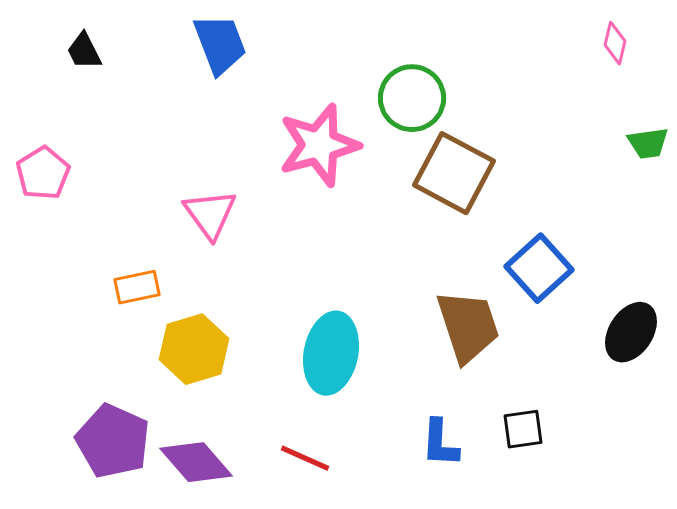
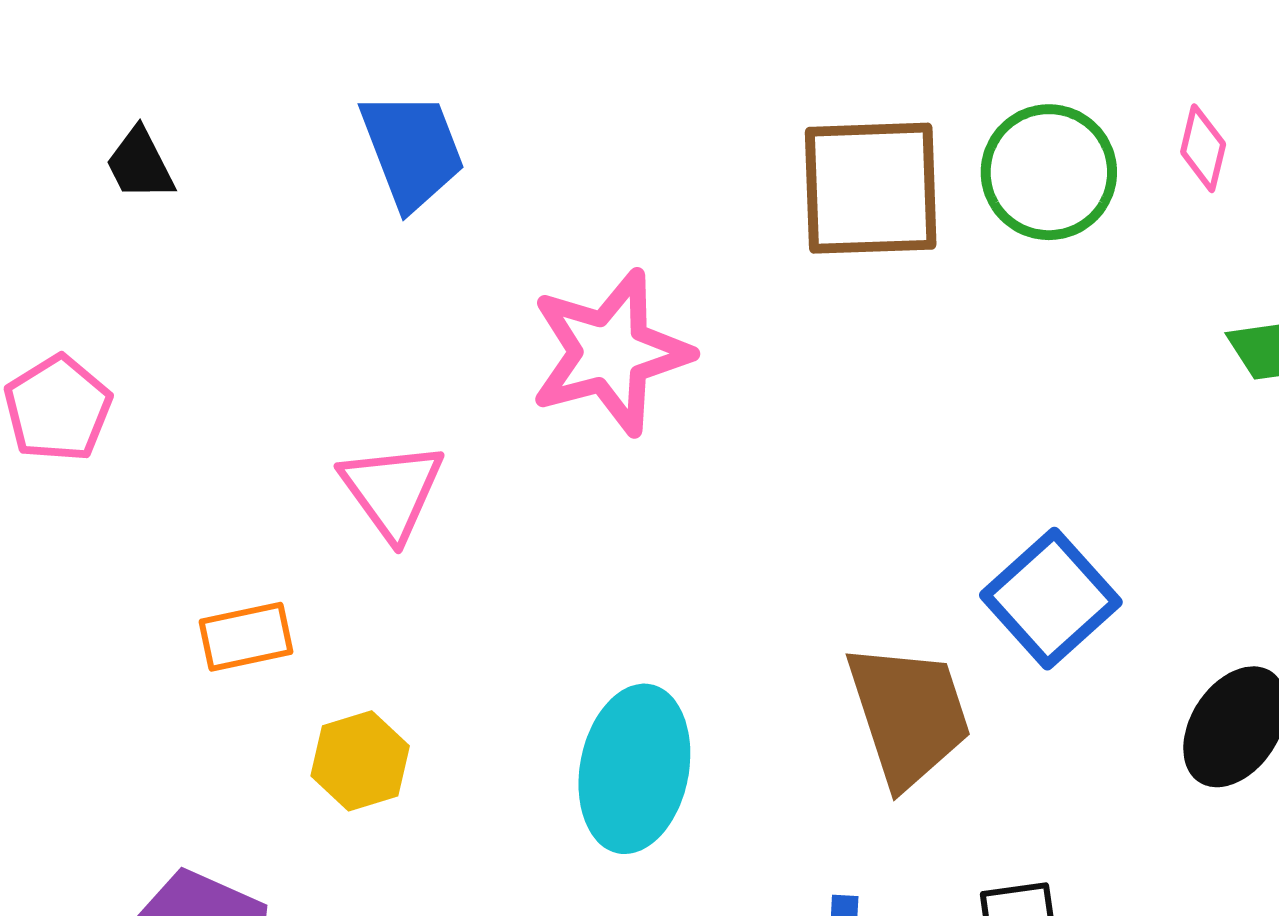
green circle: (412, 98) -> (1049, 172), moved
brown square: (454, 173) -> (871, 188), moved, turned -30
yellow hexagon: (194, 349) -> (360, 761), size x0.7

